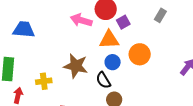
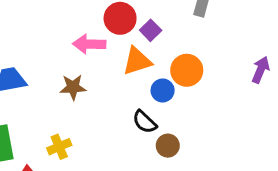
blue circle: (113, 62) -> (163, 90), moved
brown star: (76, 66) -> (73, 87), moved, size x0.7

